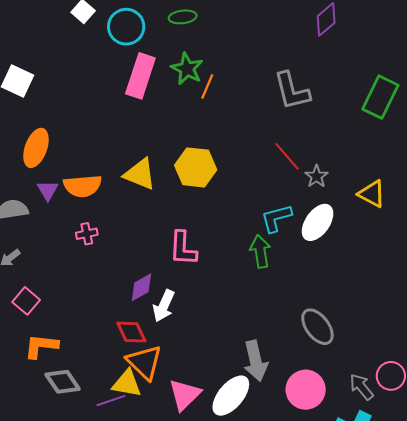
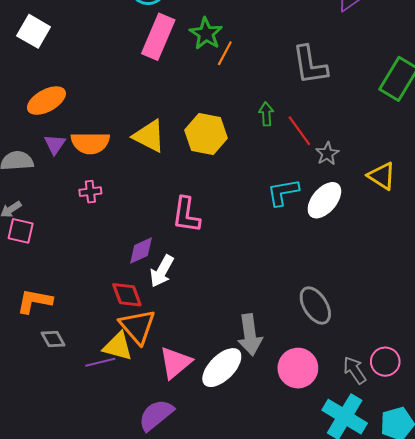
orange ellipse: (36, 148) -> (46, 101), turned 36
green arrow: (260, 251) -> (266, 114), moved, size x0.7
pink square: (26, 301) -> (21, 231), moved, turned -32
gray diamond: (63, 382) -> (53, 339), size x0.7

